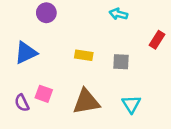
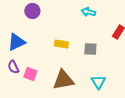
purple semicircle: (22, 103) -> (13, 67), moved

